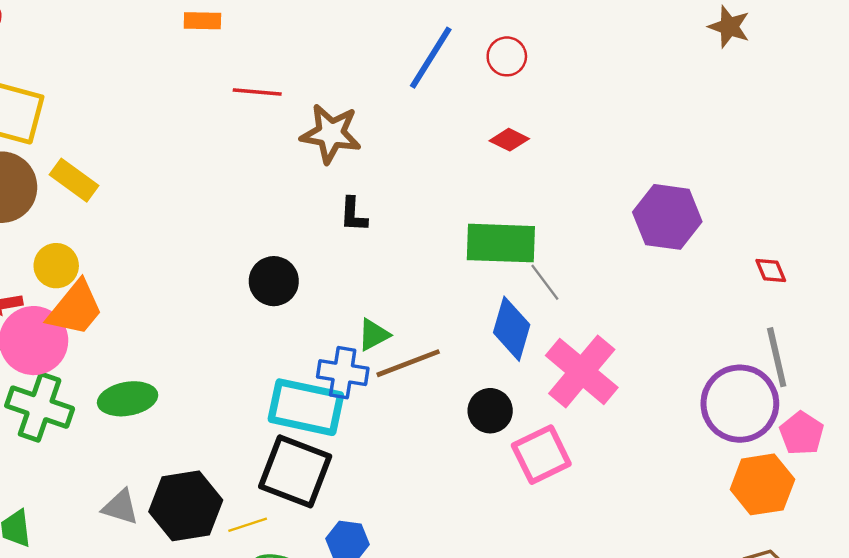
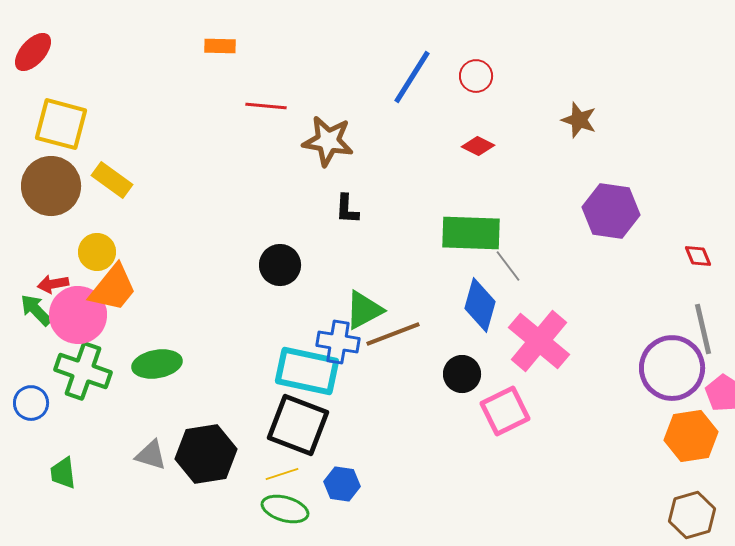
brown star: (729, 27) -> (579, 120), moved
green triangle: (374, 335) -> (364, 310), size x1.4
yellow line: (248, 525) -> (282, 474), moved

